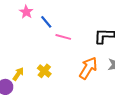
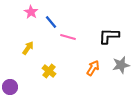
orange arrow: (88, 68) -> (93, 68), size x0.7
yellow arrow: (18, 74) -> (28, 48), moved

